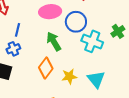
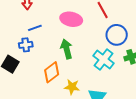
blue circle: (76, 22) -> (117, 35), moved
blue line: (17, 30) -> (35, 28), turned 40

